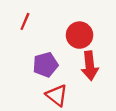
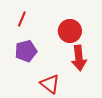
purple pentagon: (45, 65) -> (26, 51), moved

